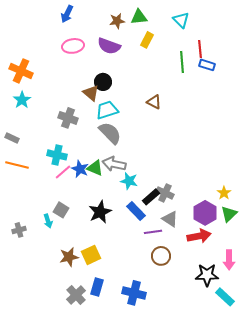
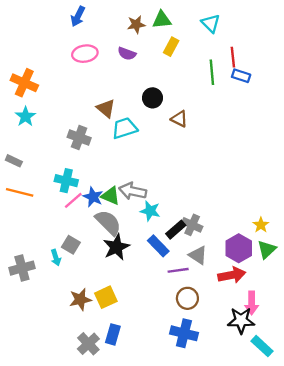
purple semicircle: (109, 46) -> (127, 54), size x0.7
black circle: (103, 82) -> (152, 98), moved
gray semicircle: (110, 133) -> (108, 223), moved
gray cross: (19, 230) -> (22, 268), size x1.5
pink arrow: (229, 260) -> (252, 303), moved
blue cross: (134, 293) -> (184, 333), moved

